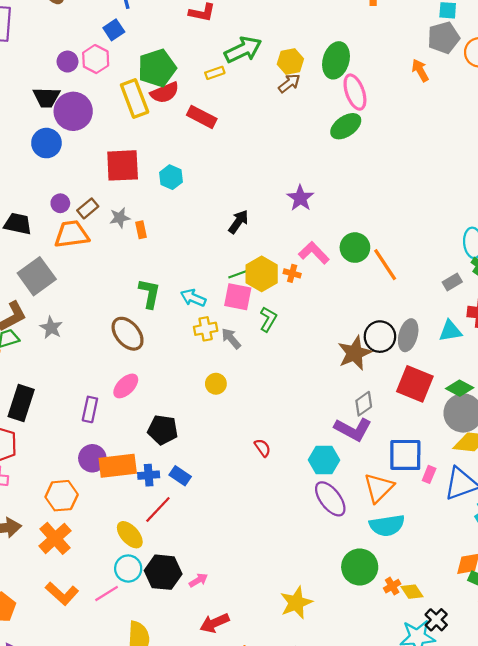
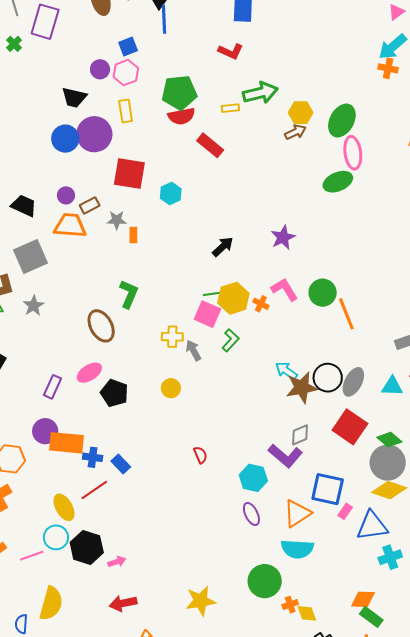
blue square: (114, 30) -> (128, 47), moved
yellow rectangle: (135, 98) -> (126, 111), moved, size x0.7
purple circle: (73, 111) -> (94, 134), moved
cyan arrow: (193, 298) -> (286, 371), moved
black pentagon: (163, 430) -> (114, 393), moved
purple ellipse: (330, 499) -> (251, 514), size x0.7

